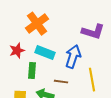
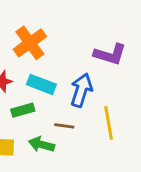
green rectangle: (32, 71) -> (23, 110), turned 70

